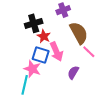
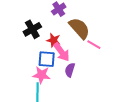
red star: (44, 36) -> (54, 40), moved
purple semicircle: (73, 72) -> (70, 70), moved

